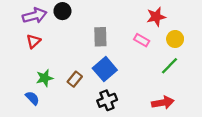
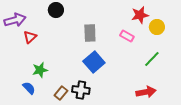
purple arrow: (35, 16) -> (15, 20), moved
yellow circle: (175, 39) -> (157, 27), moved
brown rectangle: (75, 79) -> (61, 93), moved
black cross: (107, 100) -> (81, 90), moved, turned 30

